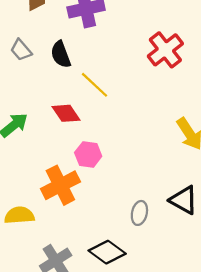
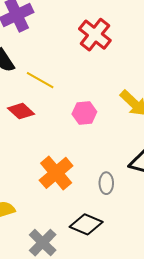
pink hexagon: (88, 154) -> (84, 113), moved
orange cross: (60, 185) -> (56, 173), moved

